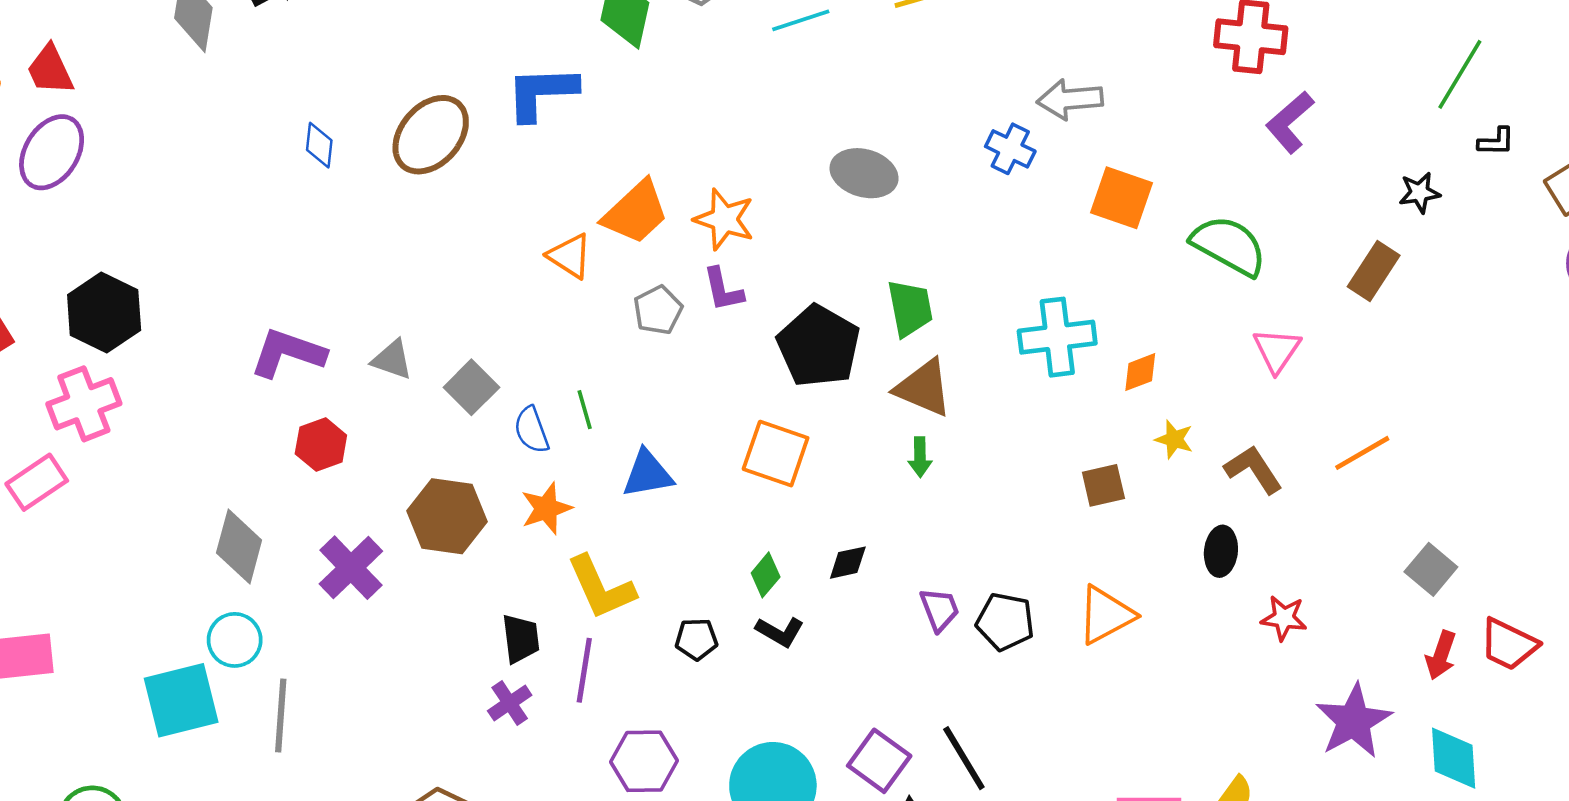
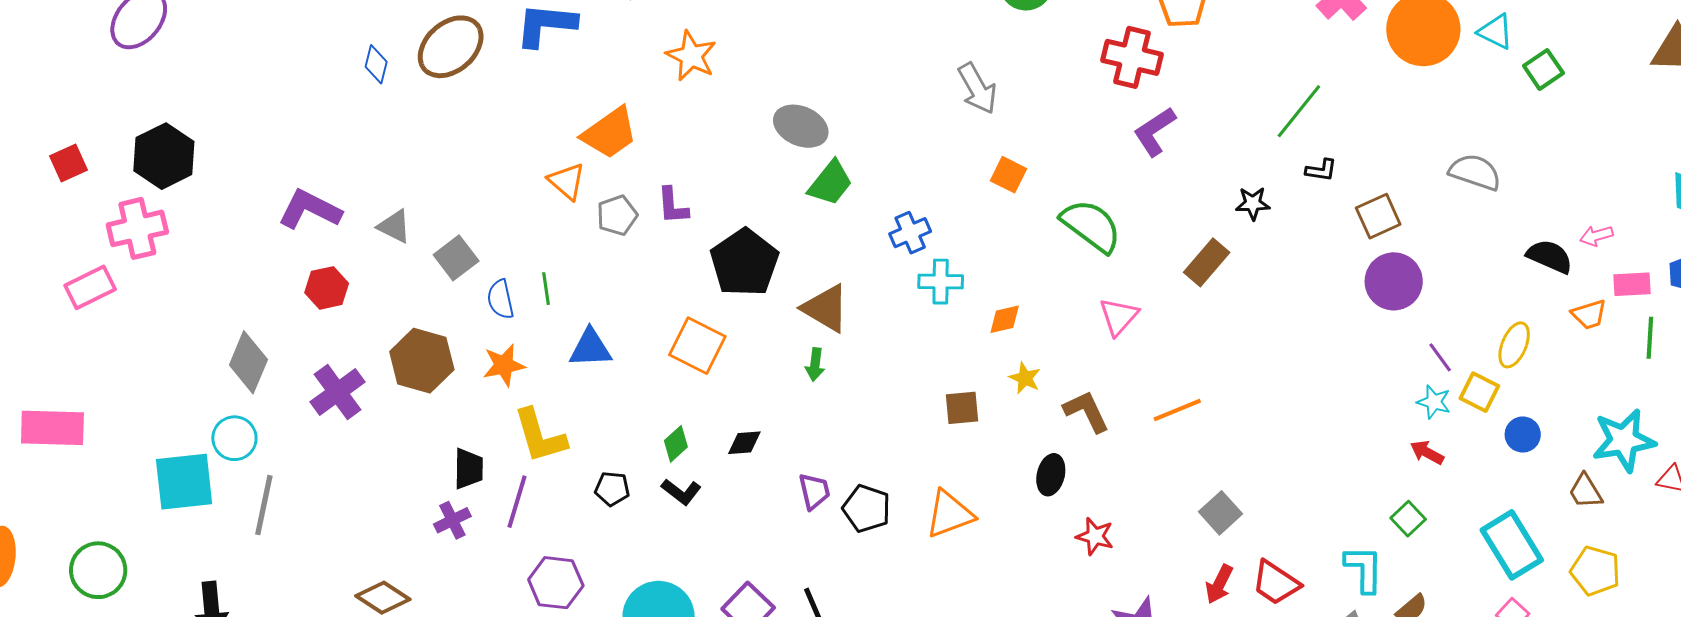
gray arrow: (1070, 99) -> (977, 89), turned -122
blue diamond: (319, 145) -> (376, 64), moved
blue cross: (1010, 149) -> (910, 233), moved, turned 33
orange square: (1121, 198) -> (1009, 175), size x0.7
orange star: (724, 219) -> (691, 56), moved
orange triangle: (570, 256) -> (567, 181), moved
green trapezoid: (910, 308) -> (830, 183), moved, turned 42
cyan cross: (1057, 337) -> (941, 282), size x0.7

